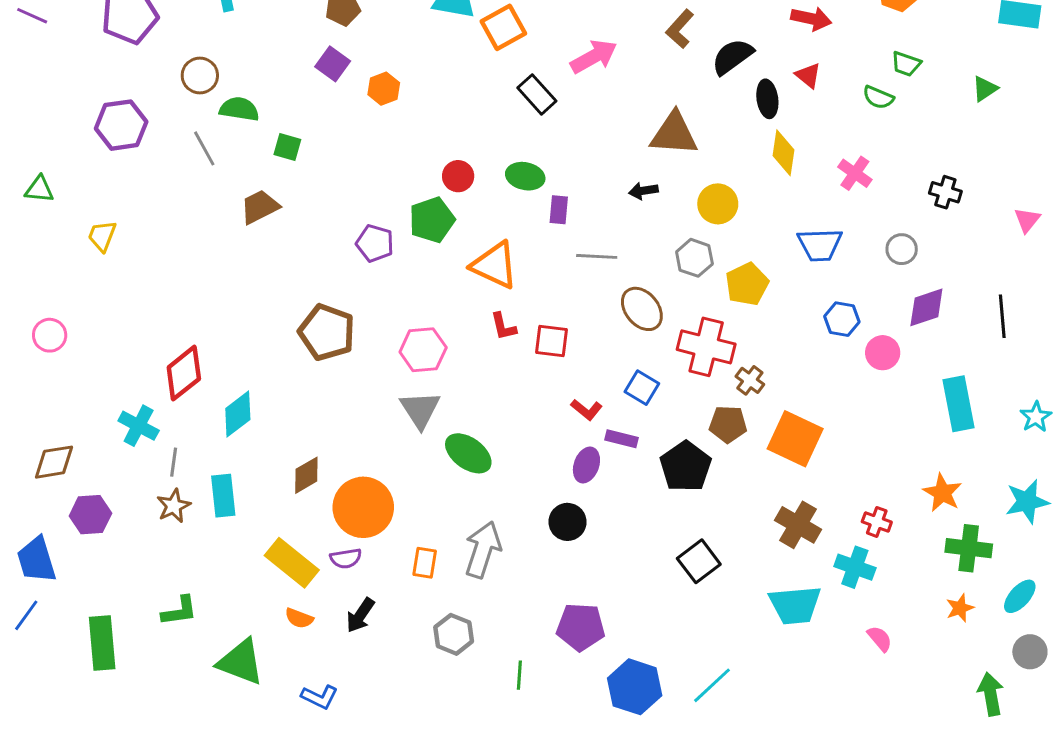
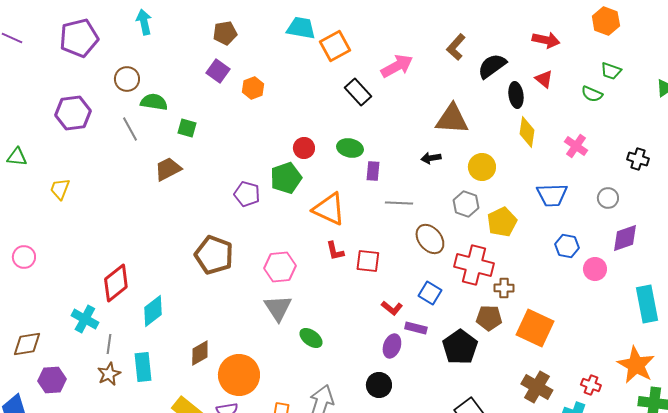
brown cross: (750, 380) -> (504, 288), turned -36
green ellipse: (468, 453) -> (311, 338), size x0.7
orange star: (942, 493) -> (636, 365), size x1.4

